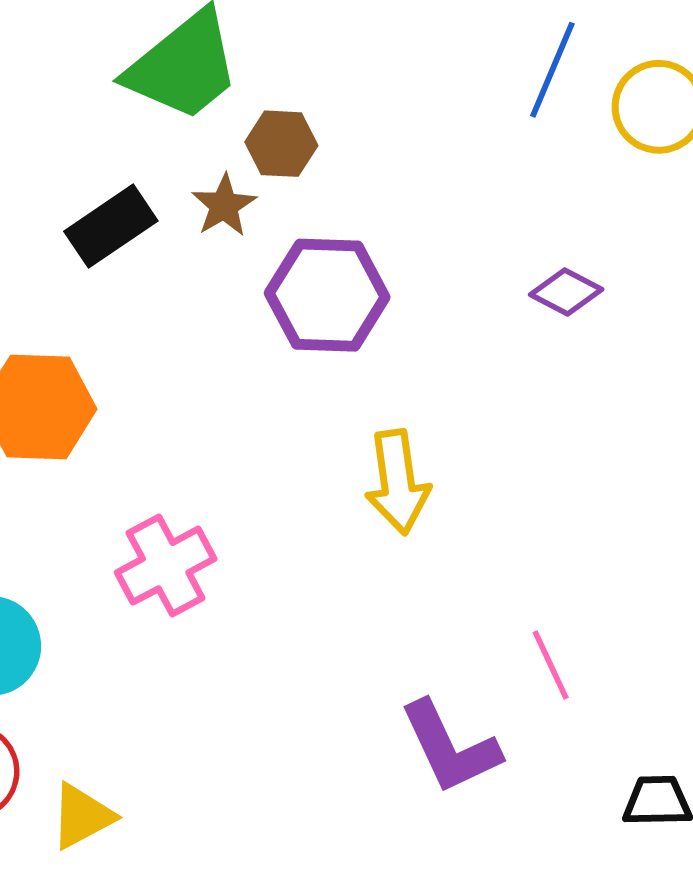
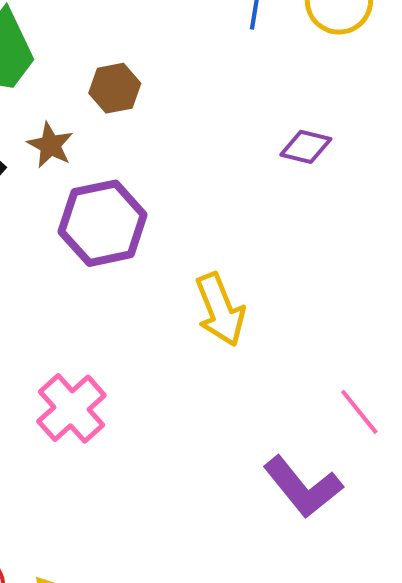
brown hexagon: (281, 144) -> (115, 88), moved
purple hexagon: (327, 295) -> (103, 223), moved

